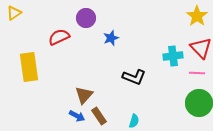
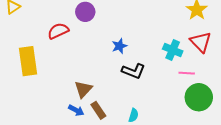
blue star: (111, 38) -> (119, 46), moved
cyan cross: (173, 56) -> (173, 50), turned 30
pink line: (197, 73) -> (187, 73), moved

